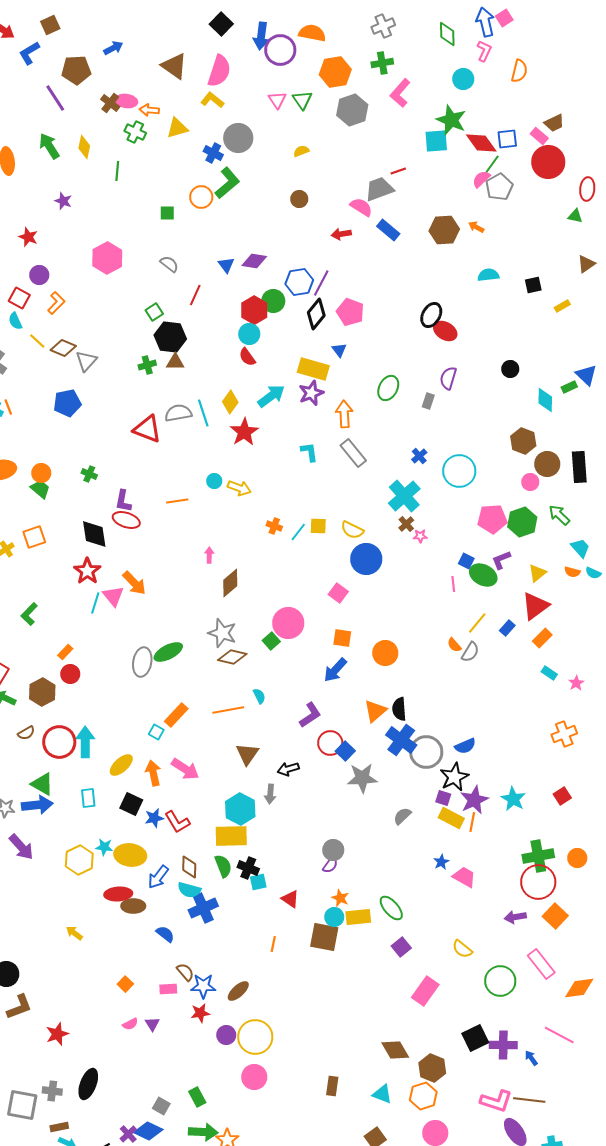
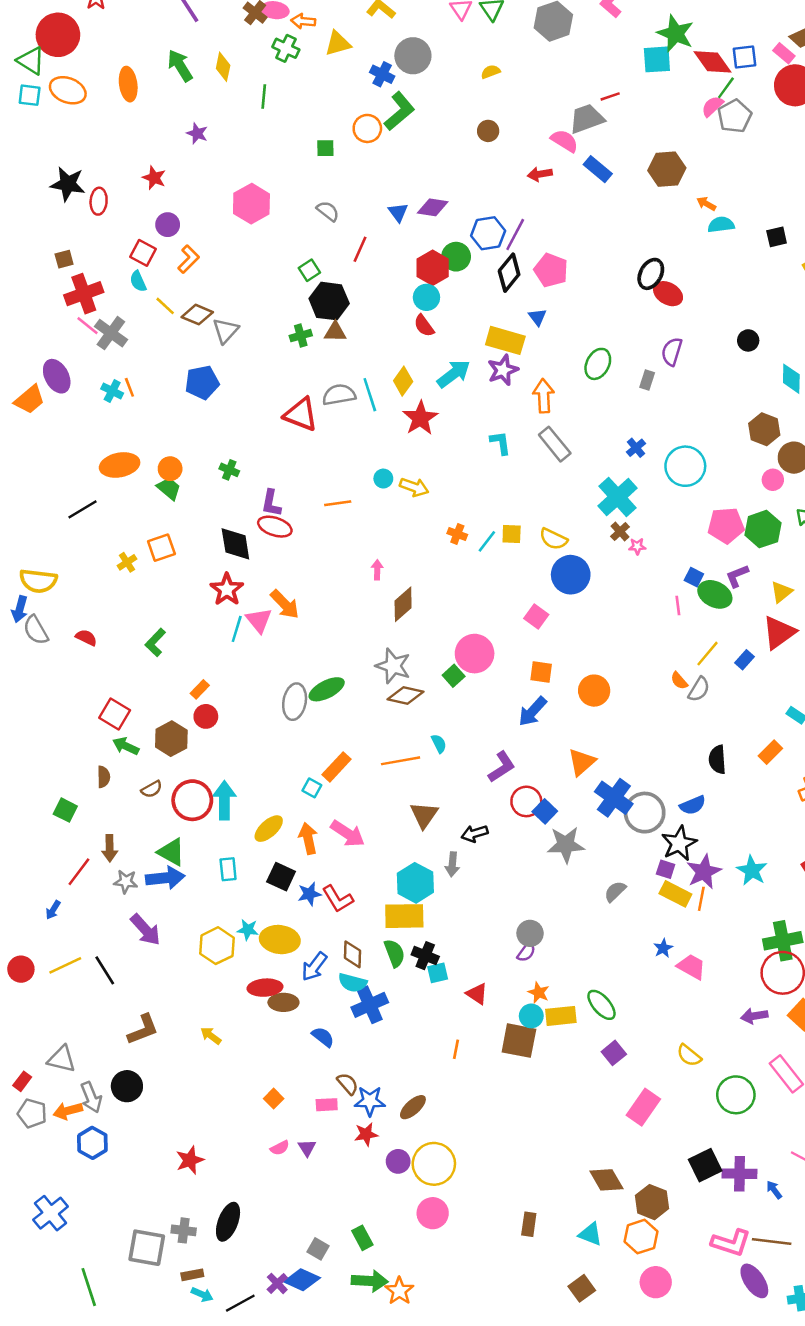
orange arrow: (476, 227) -> (706, 204), moved
orange rectangle: (542, 638) -> (770, 752), moved
black semicircle: (399, 709) -> (717, 760), moved
brown L-shape: (19, 1007) -> (143, 1030), moved

